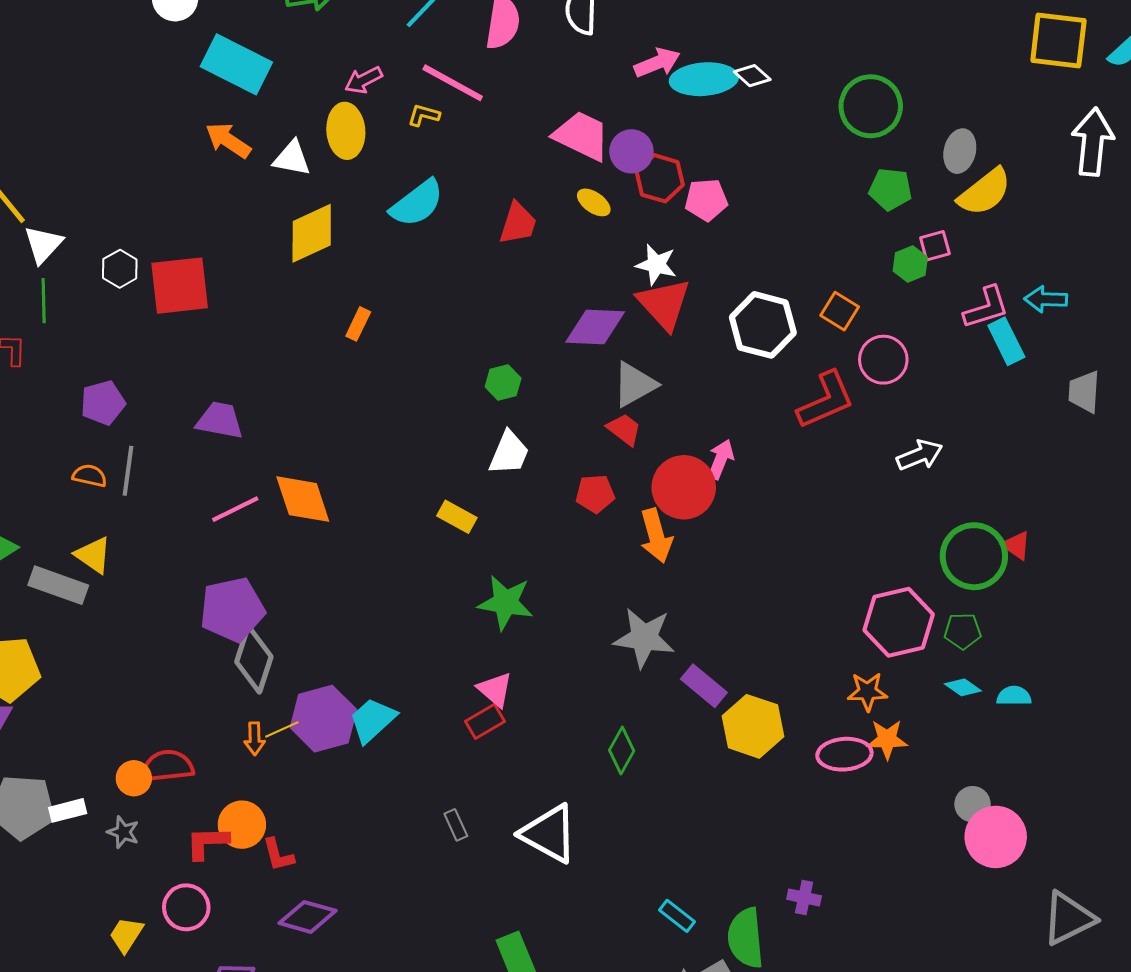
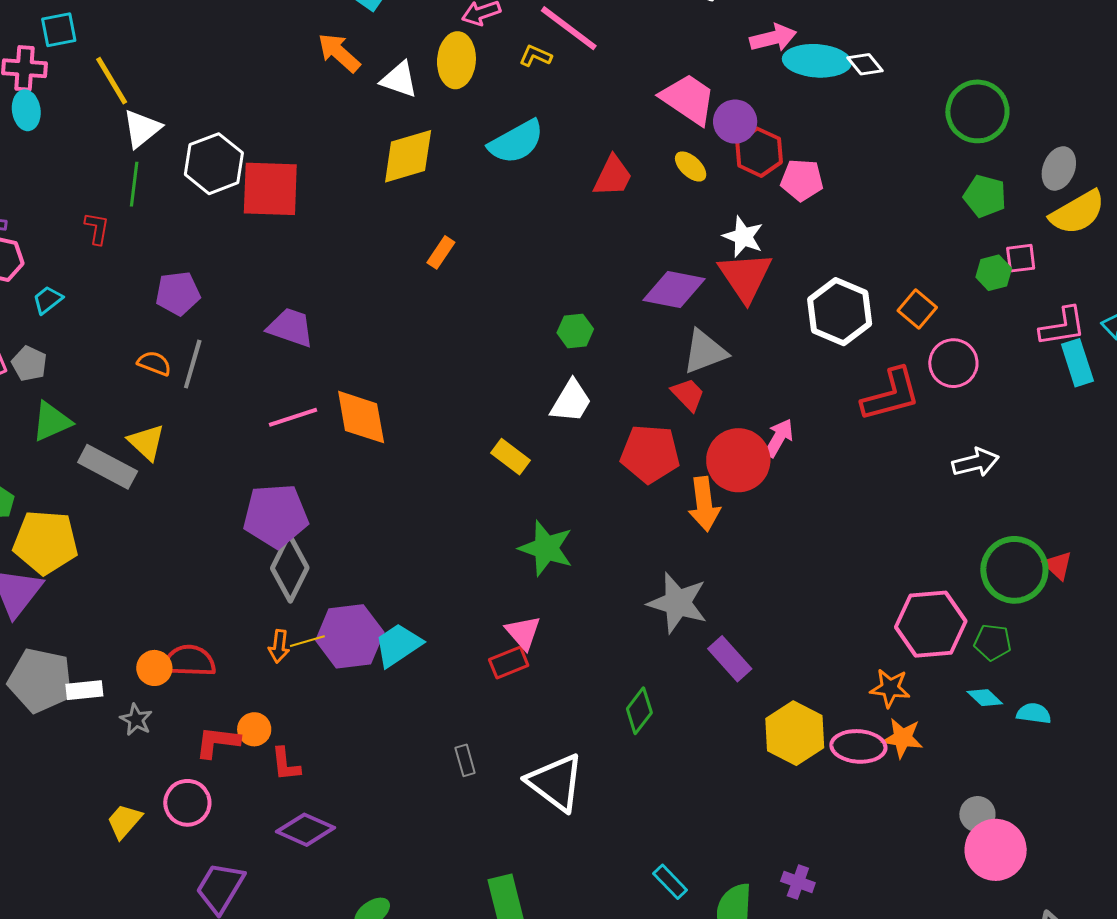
white hexagon: (120, 269) -> (214, 164), size x1.6
red pentagon: (595, 494) -> (650, 454), size x1.5
yellow hexagon: (753, 726) -> (795, 733), moved
orange circle: (242, 825) -> (254, 729), size x0.7

